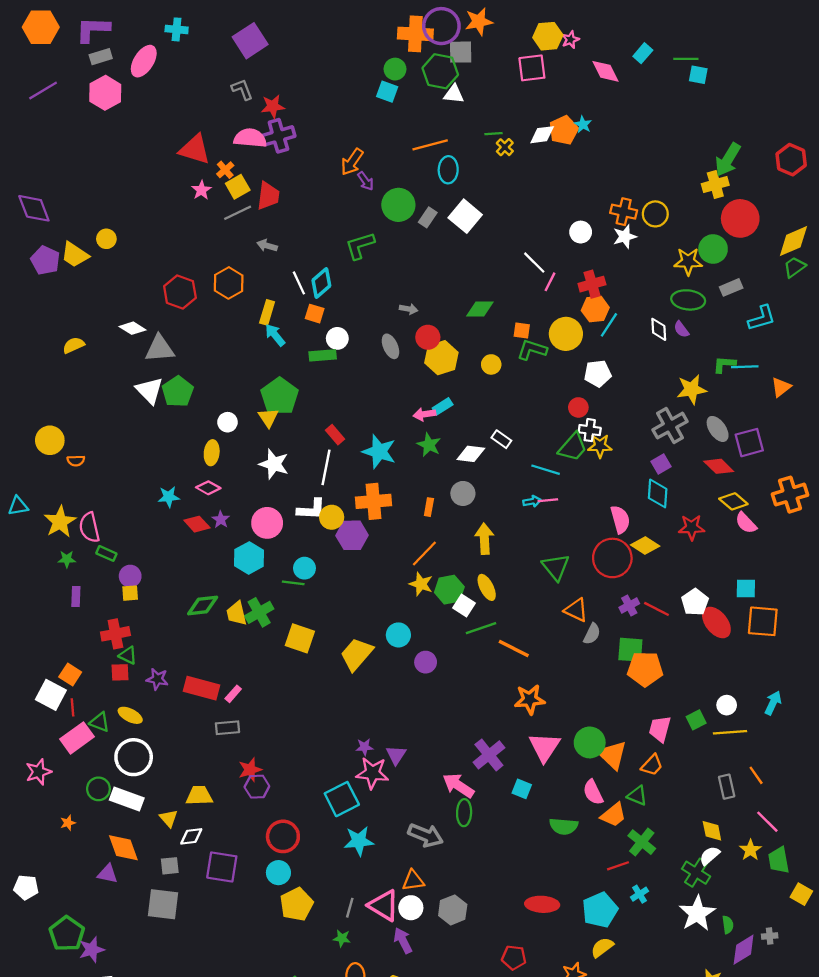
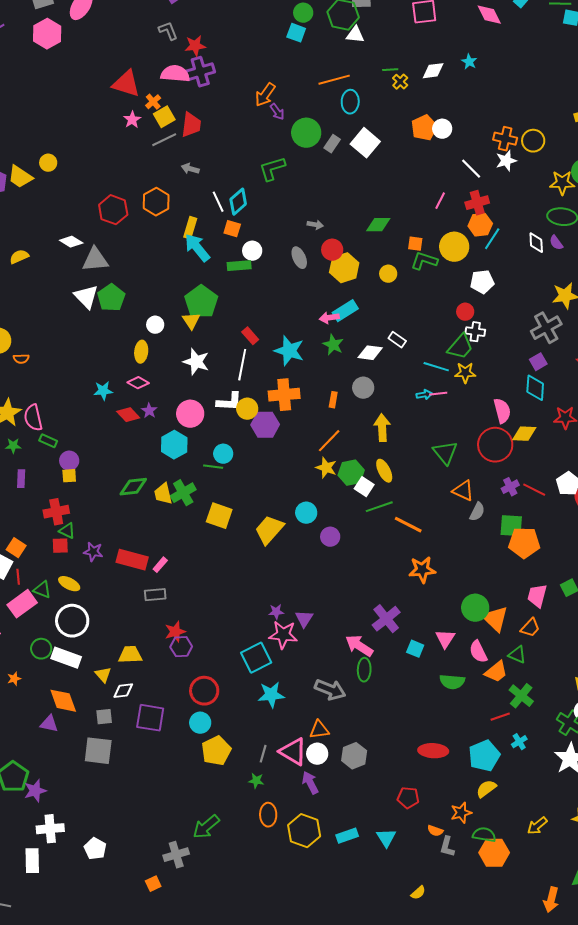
orange pentagon: (564, 130) -> (424, 128), moved
white circle: (581, 232) -> (442, 129), moved
white line: (534, 263) -> (471, 169), moved
cyan arrow: (275, 335) -> (197, 248), size x1.4
cyan rectangle: (443, 406) -> (345, 311), size x1.4
yellow star: (600, 446) -> (465, 373), moved
yellow diamond: (645, 546) -> (524, 434), turned -30
pink triangle: (544, 747) -> (445, 639), moved, size x0.7

